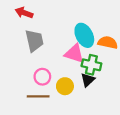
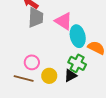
gray trapezoid: (34, 41) -> (36, 18), moved
pink triangle: (74, 53) -> (63, 21), moved

